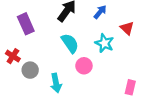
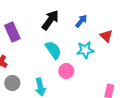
cyan star: (104, 43) -> (85, 50), turned -30
gray circle: (30, 70) -> (12, 83), moved

